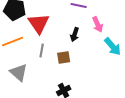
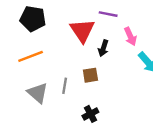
red triangle: (39, 24) -> (82, 31), moved
gray line: (42, 50) -> (65, 86), moved

